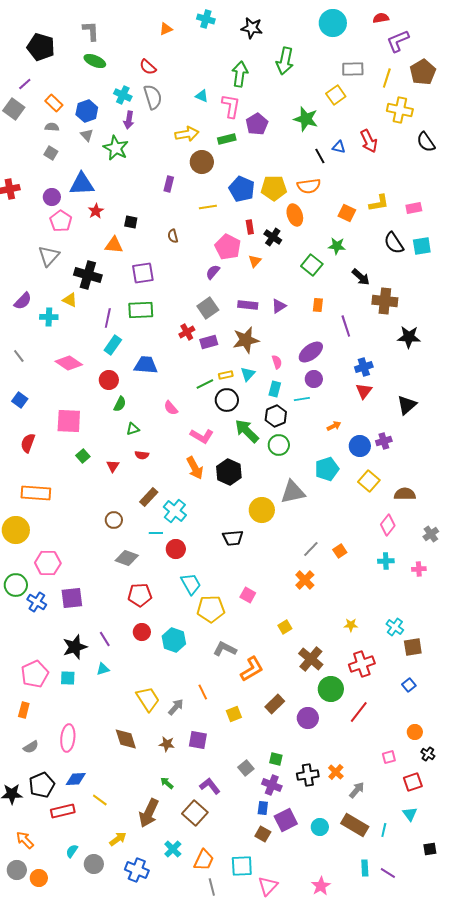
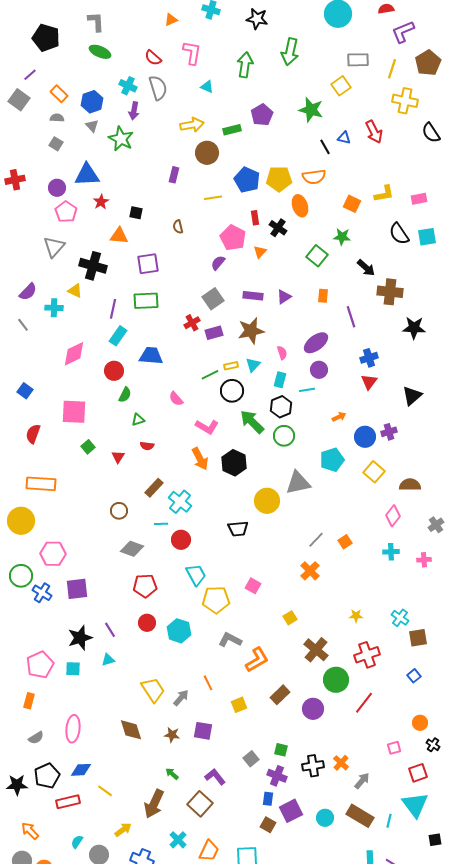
pink L-shape: (231, 106) -> (192, 53), moved
gray line: (19, 356) -> (23, 325), moved
pink diamond: (69, 363) -> (74, 354), turned -60
cyan triangle: (410, 814) -> (415, 805), size x1.8

